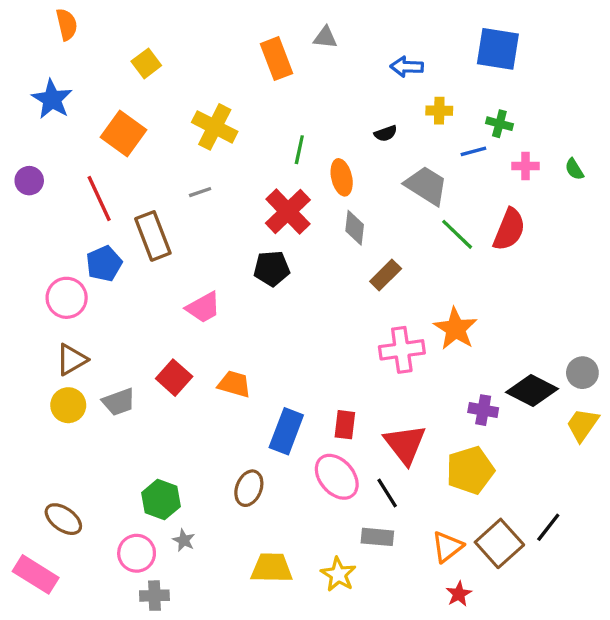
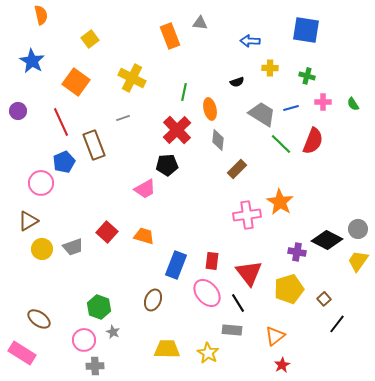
blue line: (473, 151) -> (291, 108), moved
pink trapezoid: (203, 308) -> (145, 189), moved
brown triangle: (71, 360) -> (28, 221), moved
brown square: (499, 543) -> (324, 299), moved, size x0.5

